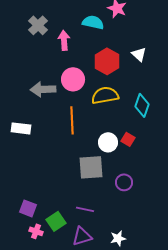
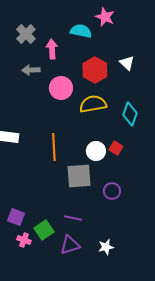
gray arrow: (43, 89) -> (31, 70), moved, size x0.7
orange line: (72, 120) -> (54, 147), moved

